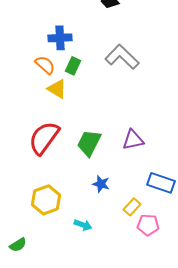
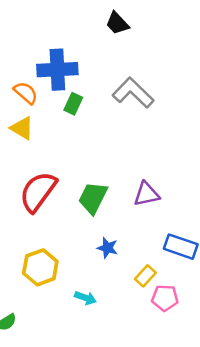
blue cross: (60, 38) -> (57, 70), size x1.4
orange semicircle: (45, 65) -> (26, 93), moved
yellow triangle: (57, 89) -> (22, 128), moved

